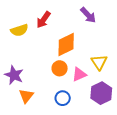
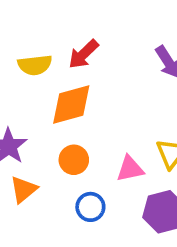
orange diamond: (66, 45) -> (71, 104), moved
orange circle: (60, 68) -> (74, 160), moved

